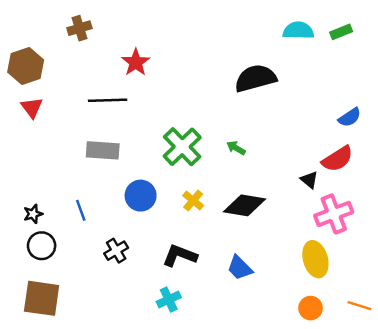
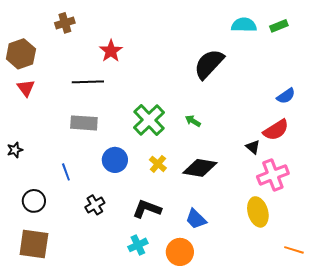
black semicircle: (256, 78) -> (209, 64), turned -32
black star: (33, 214) -> (15, 150), moved
orange circle: (311, 308) -> (180, 252), moved, size x1.4

